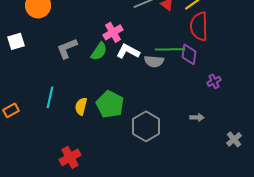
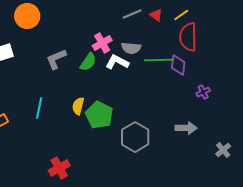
gray semicircle: (154, 61) -> (131, 48), moved
yellow semicircle: (81, 106) -> (78, 106), moved
gray arrow: (197, 117) -> (186, 128), size x1.5

